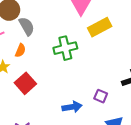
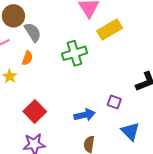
red square: (25, 83) -> (35, 111), moved

